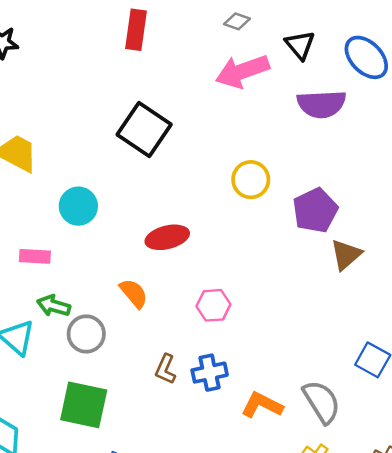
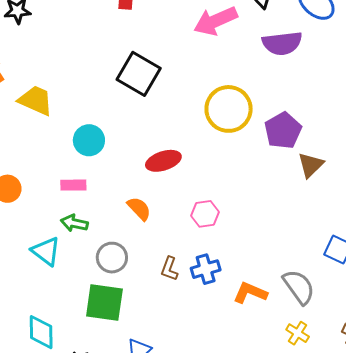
yellow circle: (251, 180) -> (229, 109), size x1.5
pink rectangle: (35, 256) -> (73, 185), moved
gray circle: (86, 334) -> (112, 258), moved

